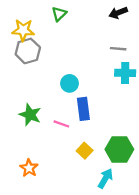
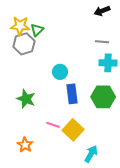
green triangle: (59, 14) -> (37, 30), moved
pink line: (61, 124) -> (53, 125), moved
green hexagon: (119, 149) -> (103, 97), moved
yellow square: (85, 151) -> (73, 130), size x1.5

